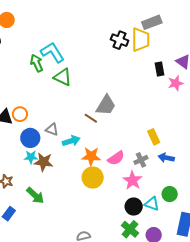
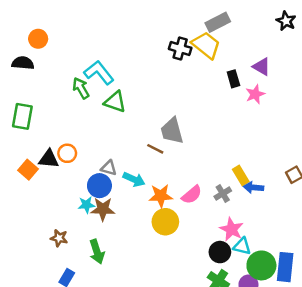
yellow trapezoid: (141, 40) -> (206, 45), turned -45
gray trapezoid: (106, 105) -> (172, 131), turned 140
yellow rectangle: (154, 137) -> (241, 175), moved
blue circle: (30, 138) -> (99, 186), moved
cyan arrow: (71, 141) -> (134, 179), turned 48
pink star: (133, 180) -> (231, 229), moved
green circle: (170, 194) -> (261, 265), moved, size x1.5
green arrow: (35, 195) -> (97, 252), turned 36

